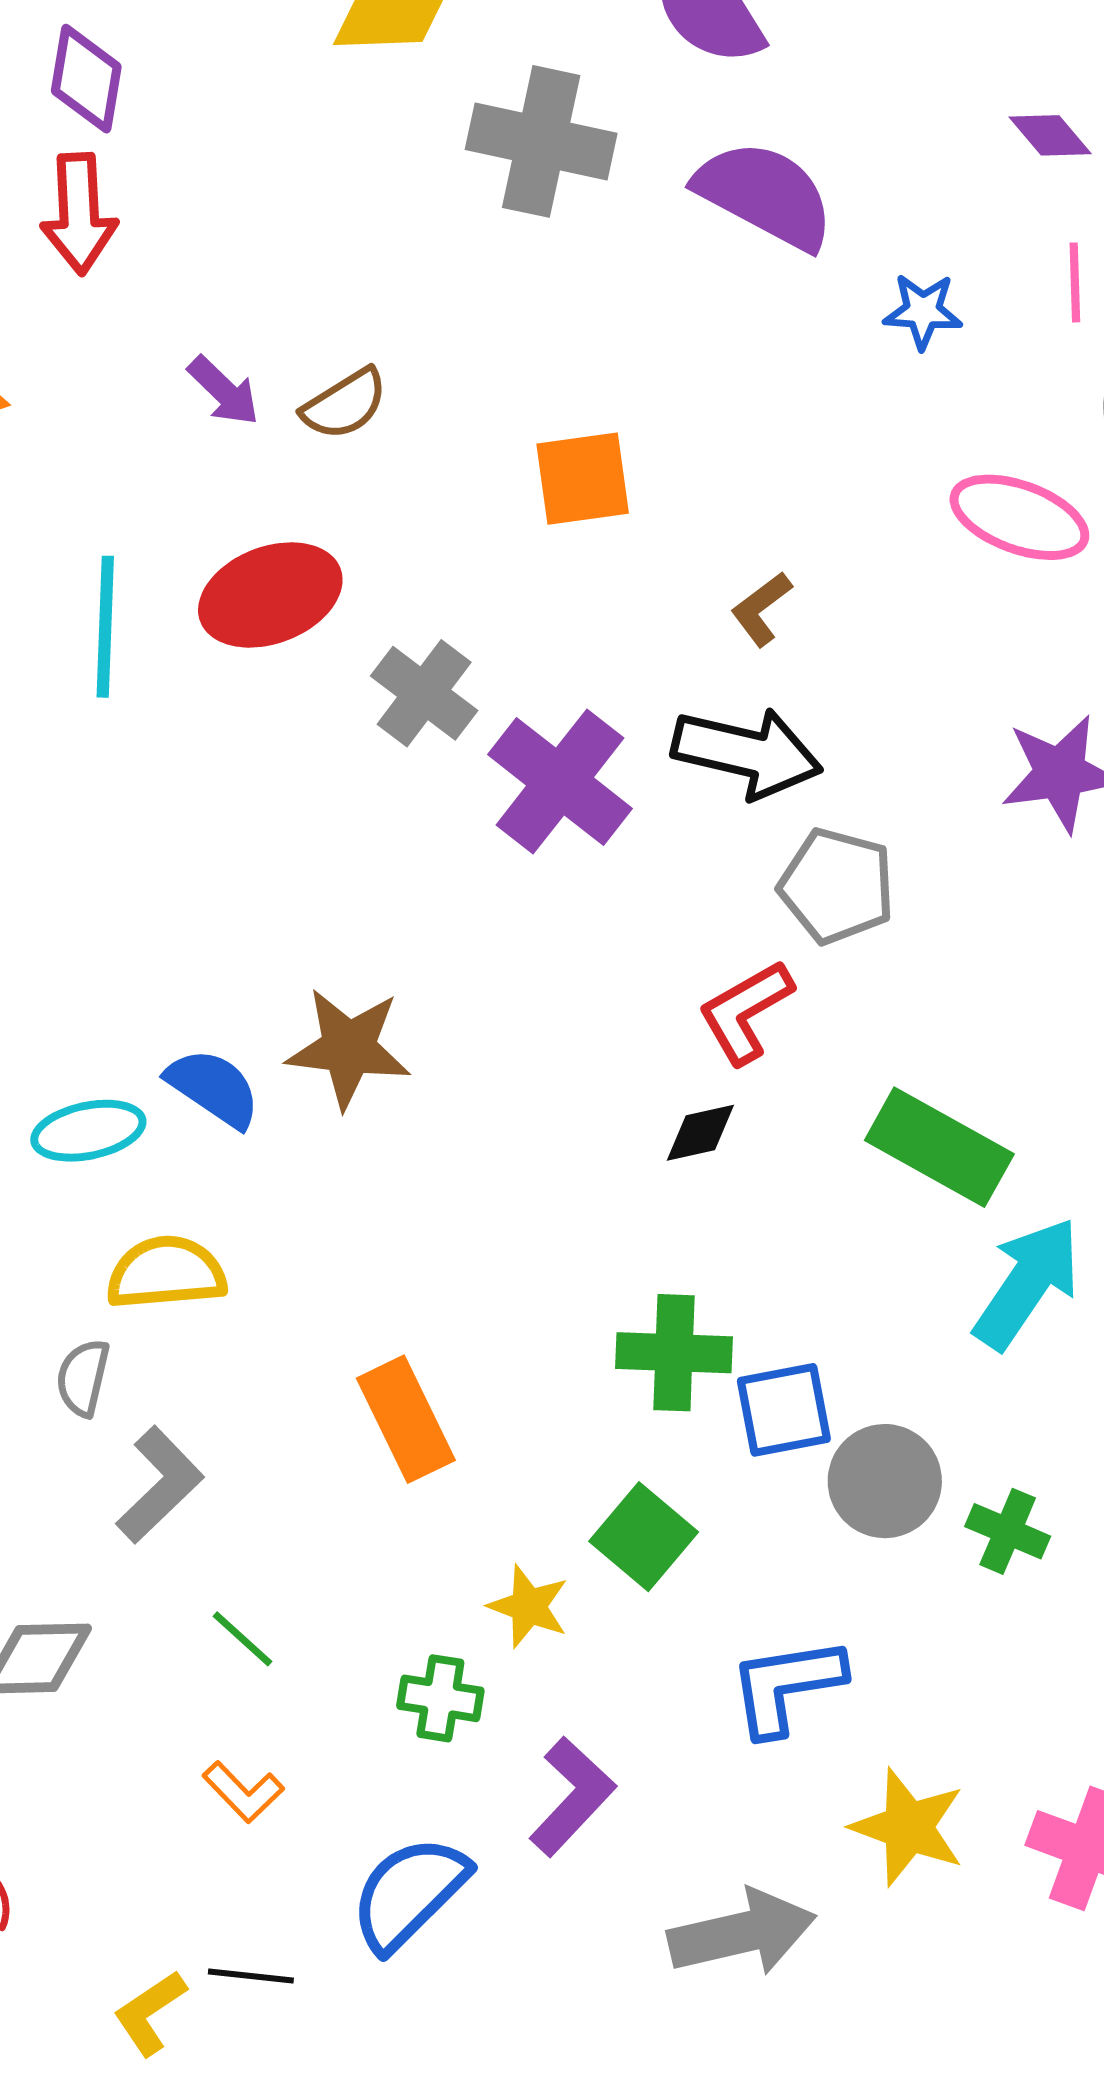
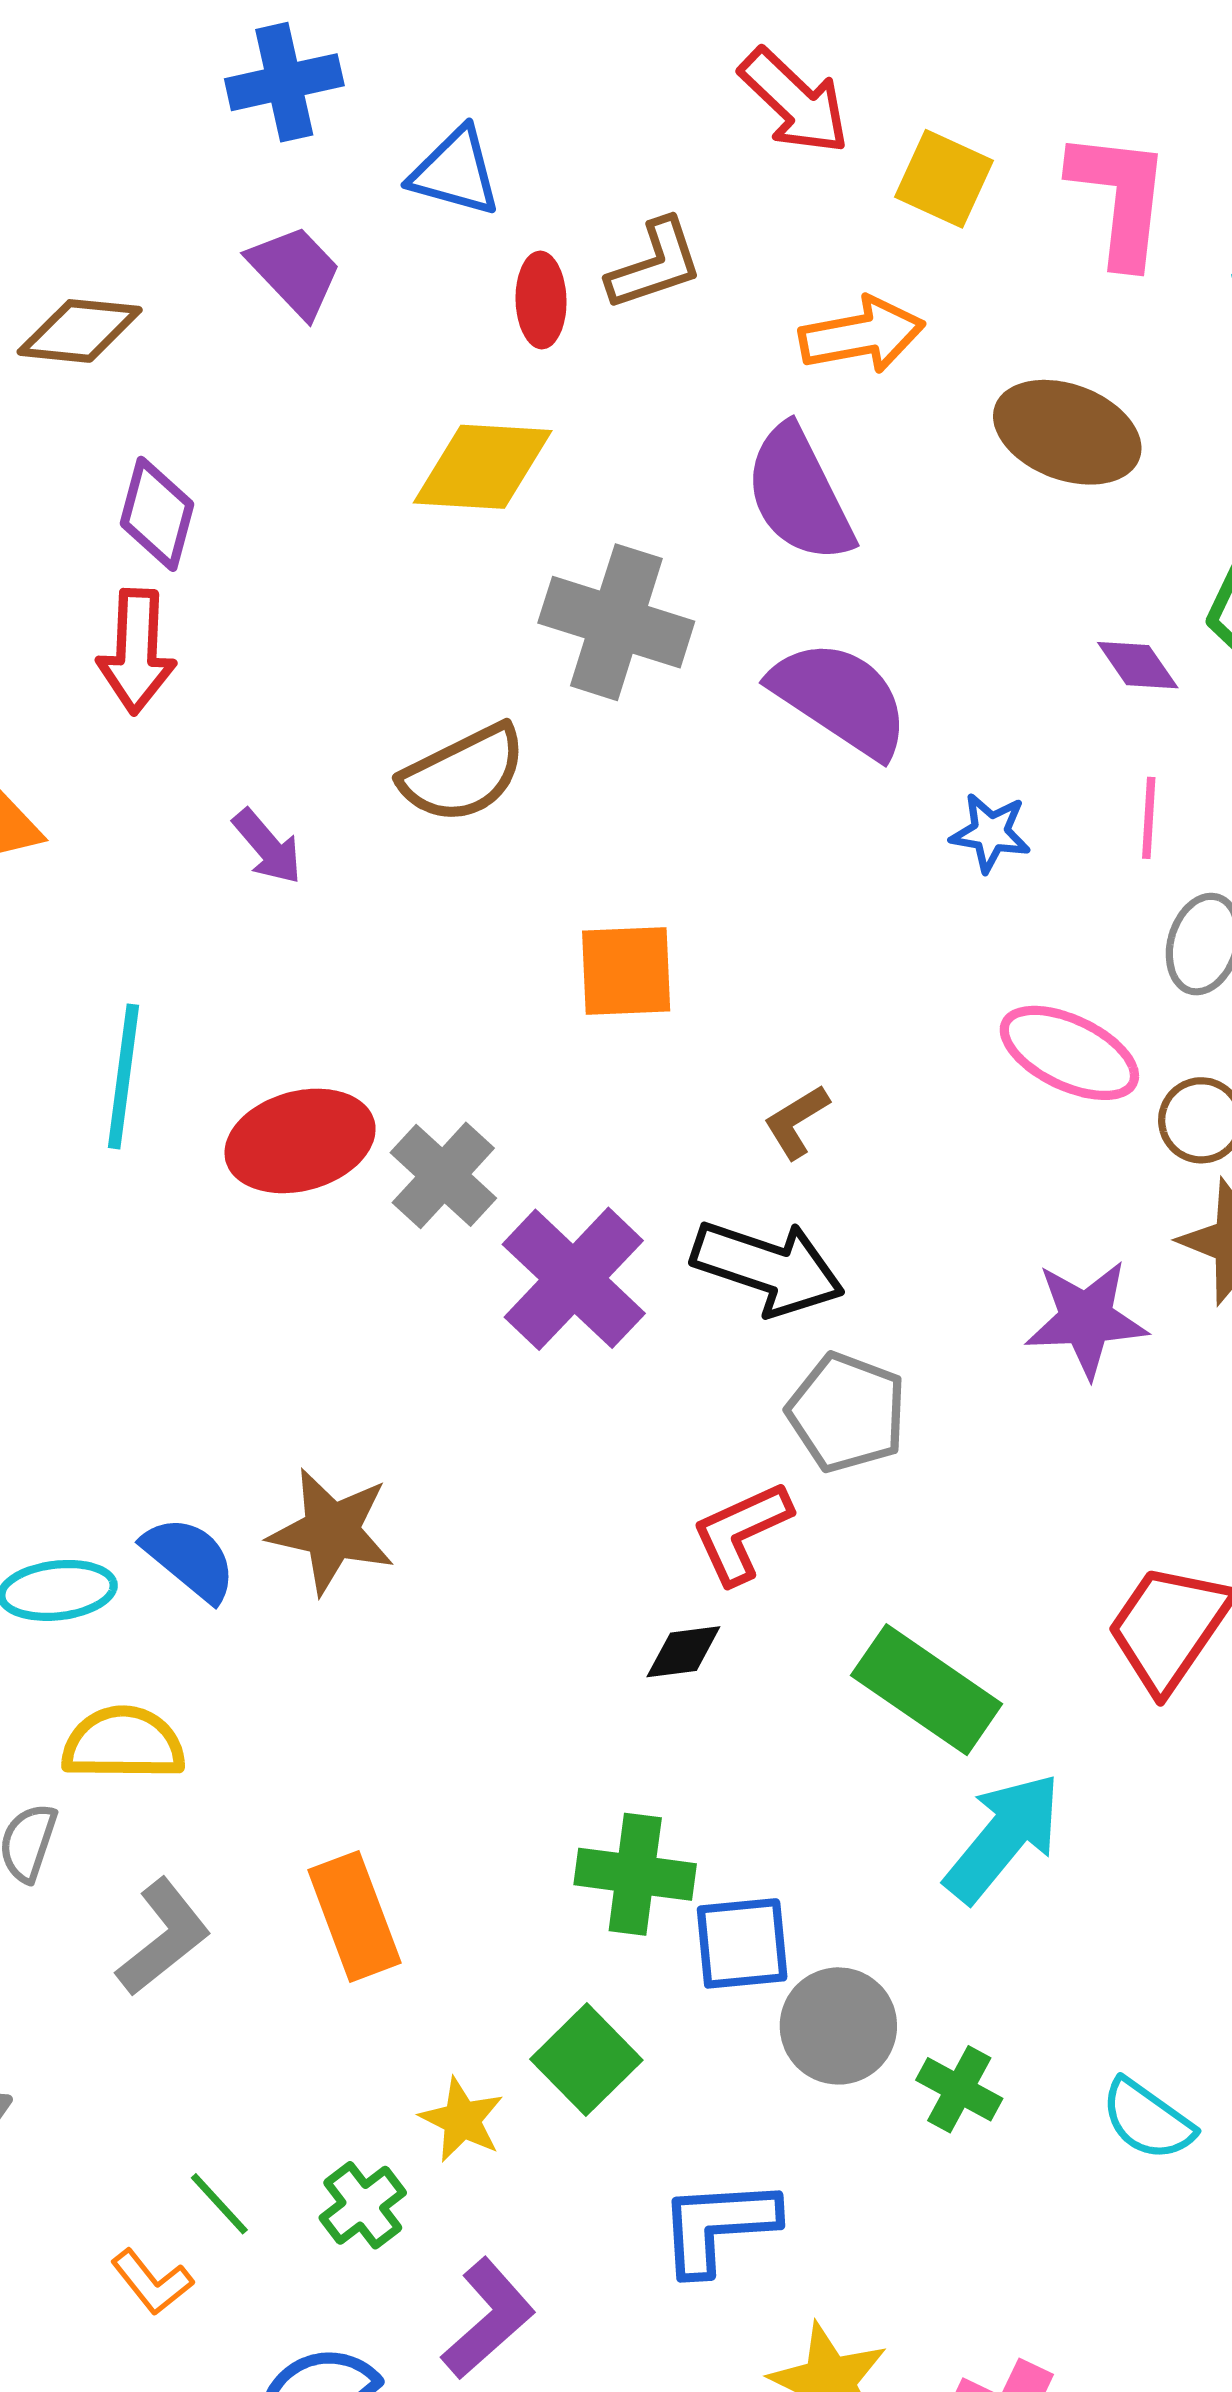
brown semicircle: (345, 404) -> (463, 774), moved, size x1.4
red ellipse: (270, 595) -> (300, 1141), moved
gray L-shape: (160, 1485) -> (163, 1937), moved
green line: (242, 1639) -> (219, 2204), moved
green cross: (440, 1698) -> (363, 2205), turned 38

